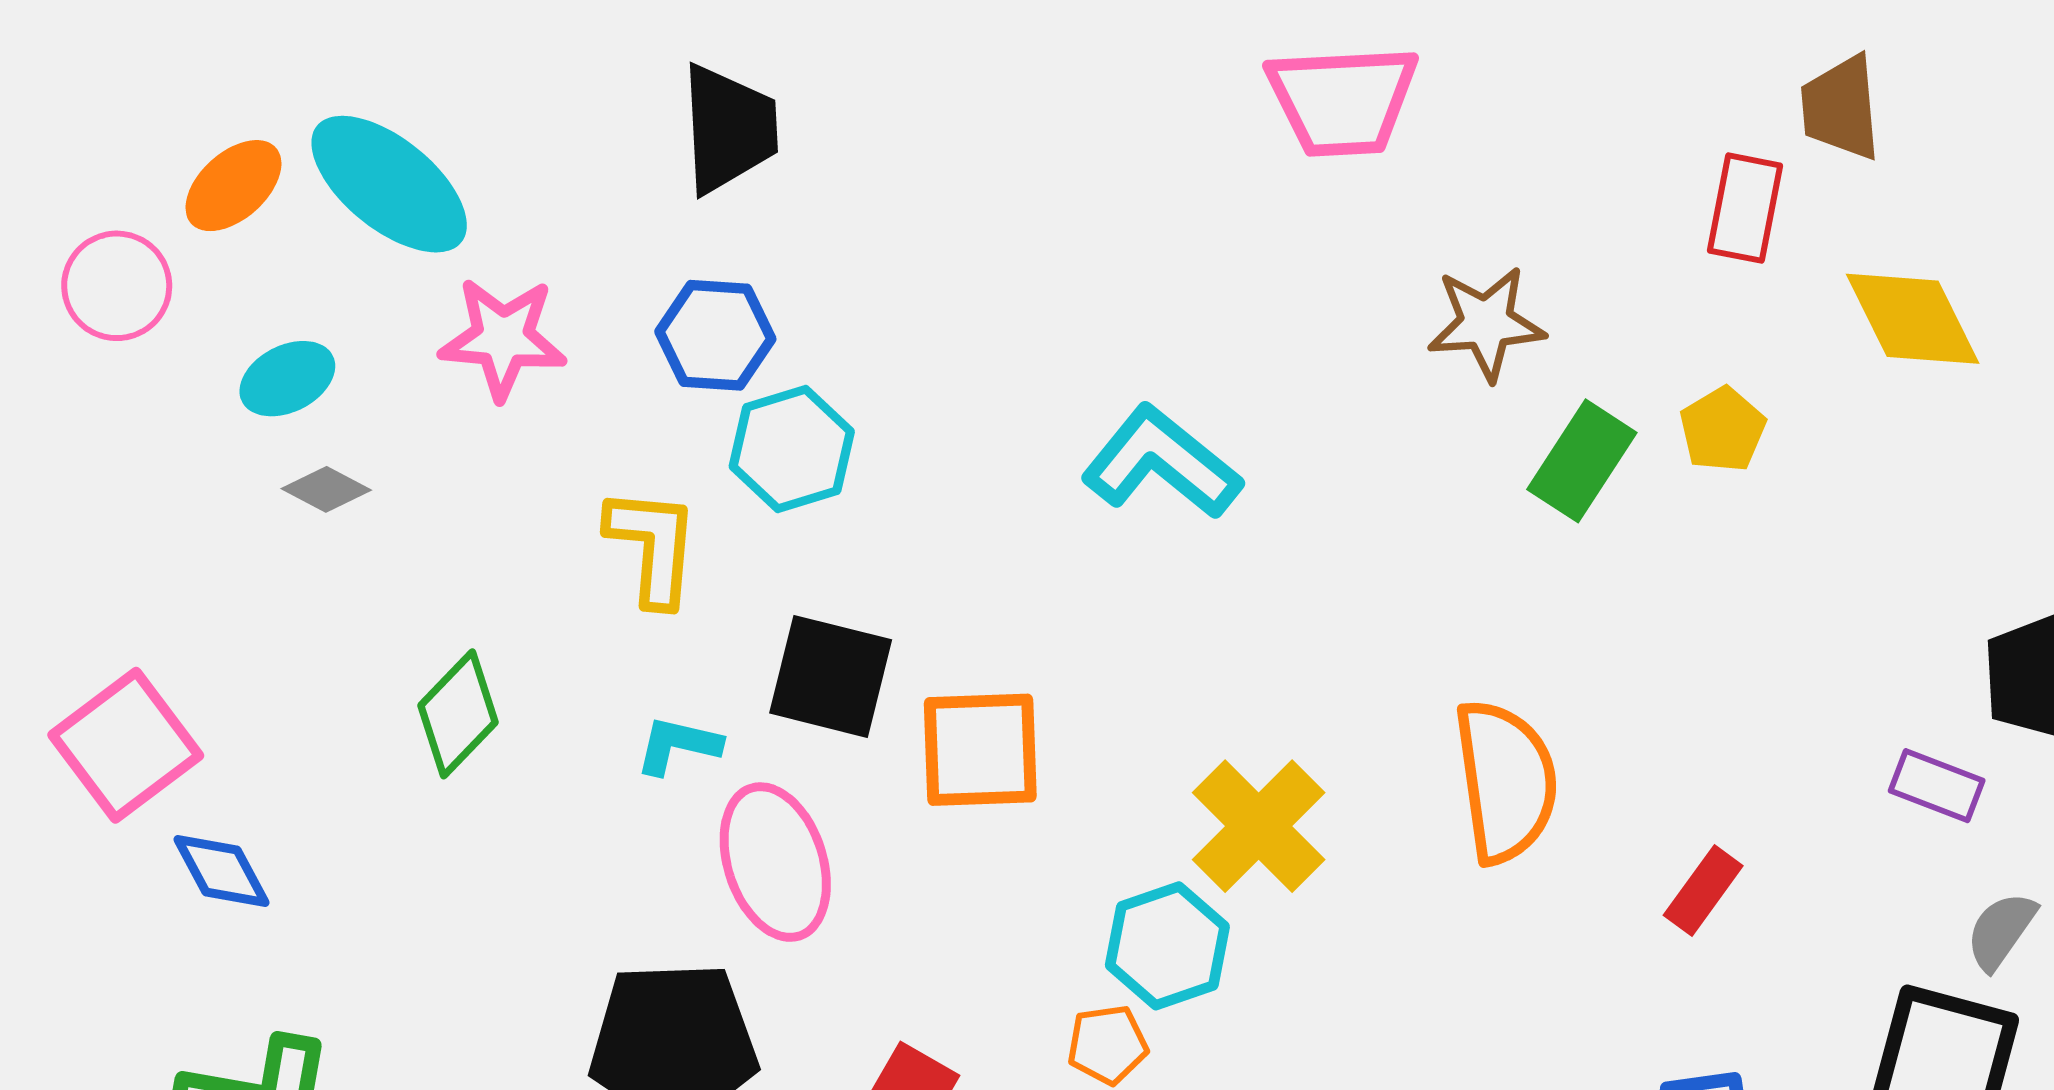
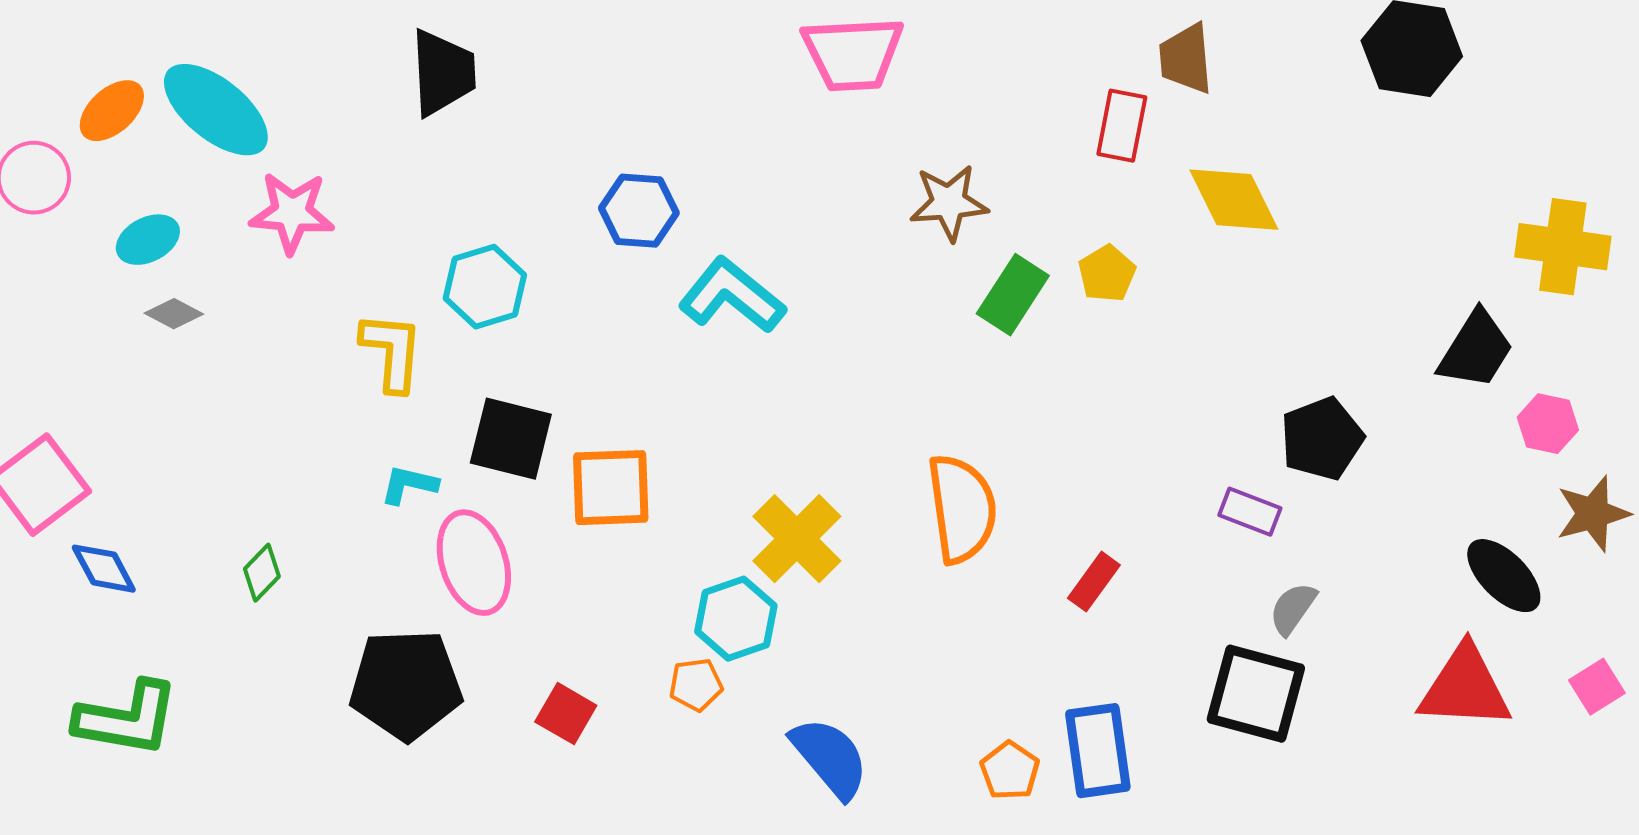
blue hexagon: (715, 335) -> (639, 211), moved
green diamond: (458, 714) -> (262, 573), moved, size x0.7

